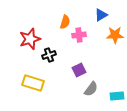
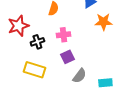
pink cross: (79, 35) -> (63, 35), moved
yellow rectangle: (33, 83) -> (34, 70), moved

